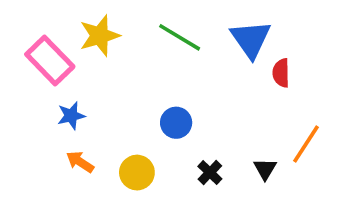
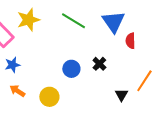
black cross: (210, 173) -> (99, 64), moved

